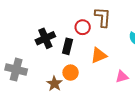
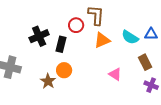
orange triangle: (99, 55) -> (102, 40), moved
pink triangle: (122, 77) -> (115, 74), turned 48

